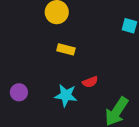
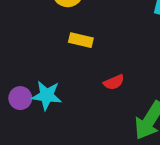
cyan star: (66, 95) -> (47, 95), moved

